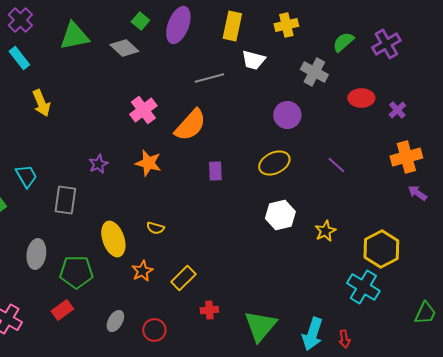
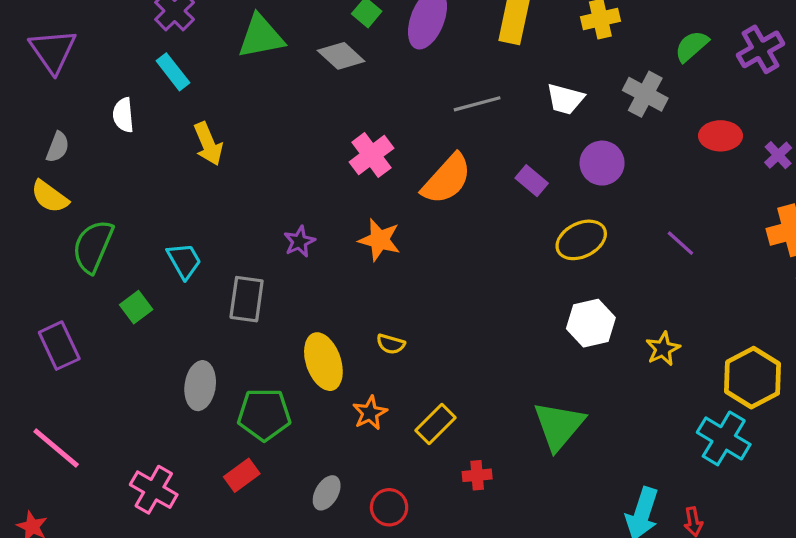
white trapezoid: (253, 60) -> (565, 99), moved
purple rectangle: (215, 171) -> (532, 181), moved, turned -48
green triangle: (260, 326) -> (559, 426), moved

